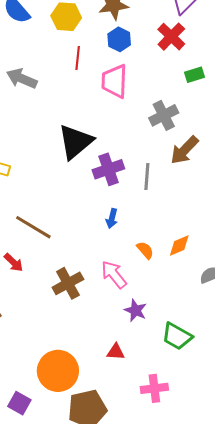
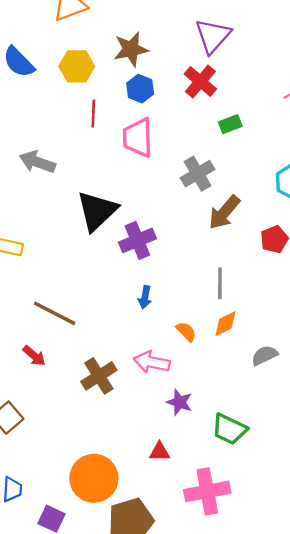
gray arrow: (22, 78) -> (37, 162), moved
gray line: (147, 176) -> (220, 283), moved
pink arrow: (114, 275) -> (152, 362), turned -36
pink cross: (154, 388) -> (207, 491), size x1.4

